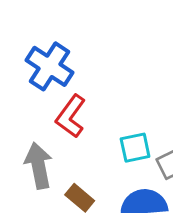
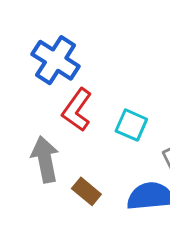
cyan square: (135, 148) -> (131, 125), moved, turned 36

